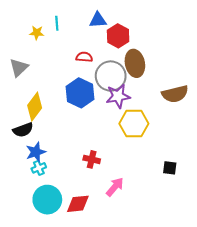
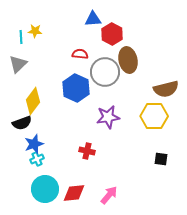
cyan line: (57, 23) -> (21, 37), moved
purple star: (118, 96) -> (108, 117), moved
yellow hexagon: (134, 124) -> (154, 116), moved
pink arrow: (115, 187) -> (109, 195), moved

